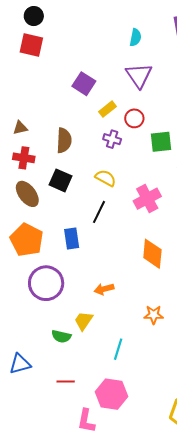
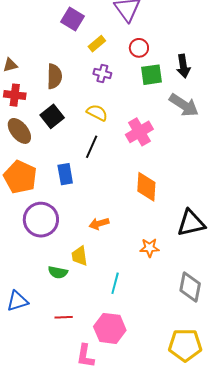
red circle: (134, 118) -> (139, 48), moved
black square: (60, 180) -> (52, 116), turned 30
yellow trapezoid: (84, 321) -> (80, 256), turned -40

